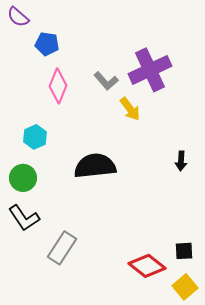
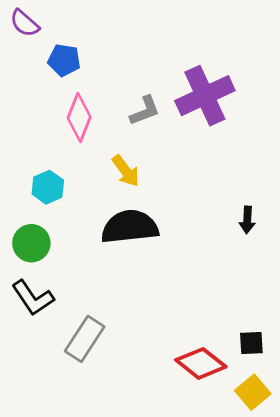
gray L-shape: (106, 81) -> (145, 111), turned -70
yellow arrow: (130, 109) -> (126, 171), moved

